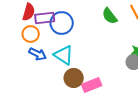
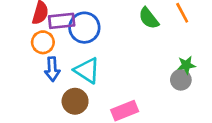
blue arrow: (38, 54) -> (52, 69), turned 60
brown circle: (74, 78) -> (75, 101), moved

